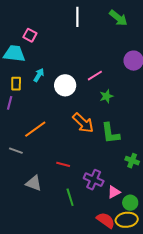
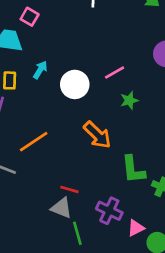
green L-shape: (110, 133) -> (133, 169), moved
gray triangle: (34, 183) -> (61, 208), moved

